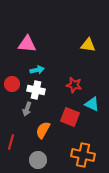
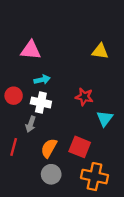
cyan triangle: (92, 104) -> (105, 118), turned 42
red square: (70, 117) -> (80, 147), moved
red line: (11, 142) -> (14, 147), moved
gray circle: (38, 160) -> (51, 174), moved

